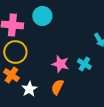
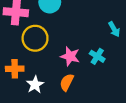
yellow circle: (15, 52) -> (35, 38), moved
orange cross: (11, 75) -> (15, 69), turned -35

